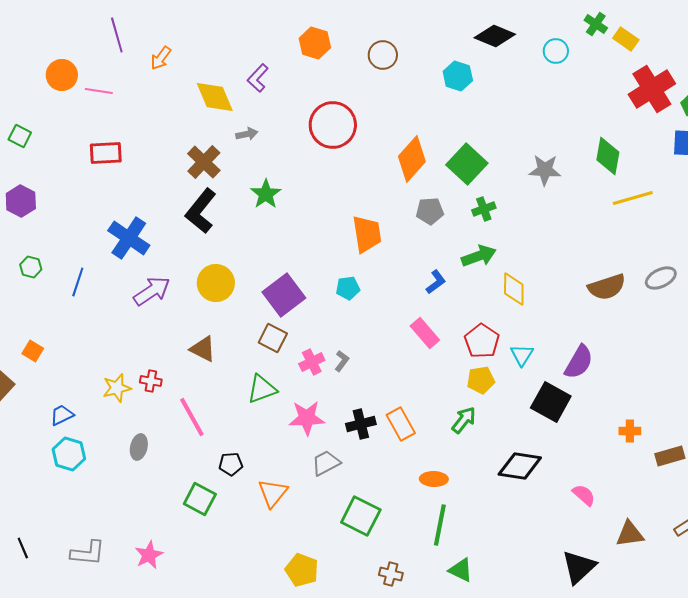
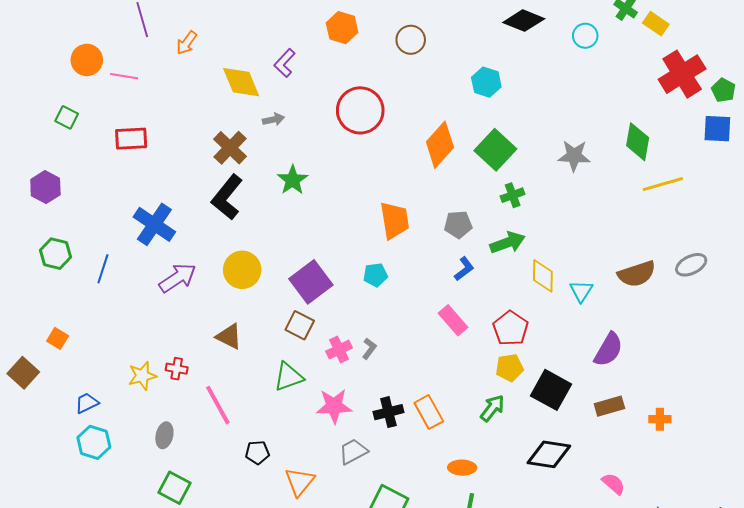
cyan hexagon: (458, 76) -> (486, 82), moved
green square: (20, 136) -> (67, 117), moved
gray pentagon: (430, 211) -> (458, 224), moved
green hexagon: (31, 267) -> (55, 254), size x1.4
cyan triangle: (522, 355) -> (581, 291), moved
black square: (551, 402) -> (551, 390), moved
brown rectangle: (670, 456) -> (609, 406), moved
green square: (200, 499) -> (175, 488), moved

